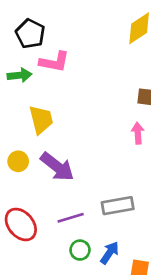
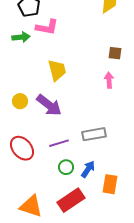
yellow trapezoid: (41, 120) -> (57, 70), moved

